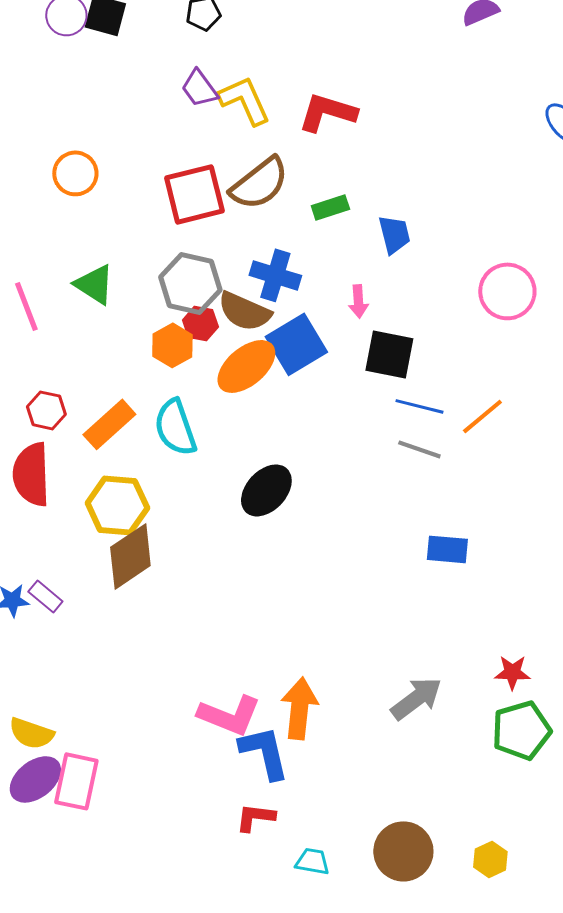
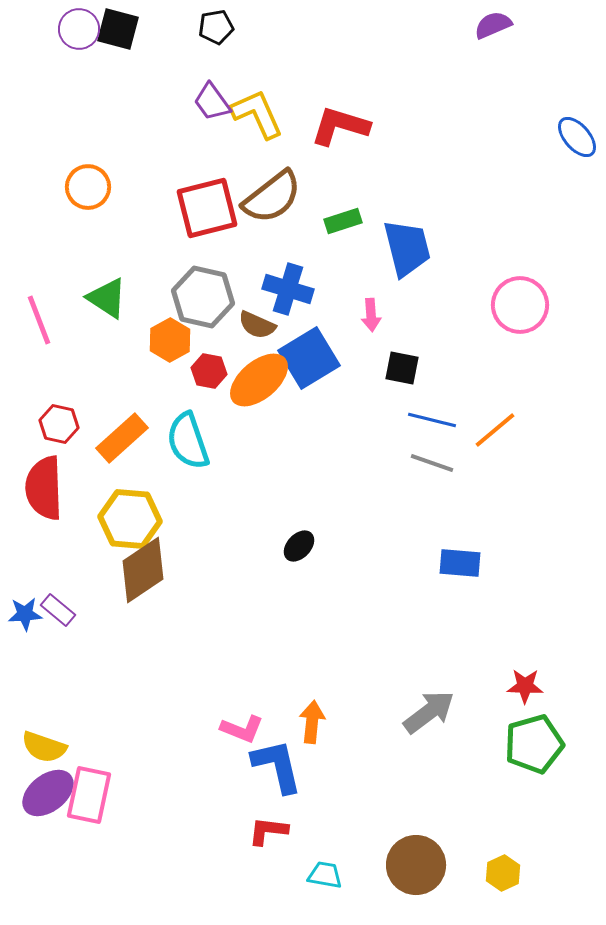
blue trapezoid: (394, 234) -> (407, 248), size x1.5
brown semicircle: (244, 311) -> (257, 325), size x0.7
red hexagon: (200, 323) -> (209, 371), moved
orange hexagon: (172, 345) -> (170, 340), moved
black square: (389, 354) -> (402, 368), size x0.7
black ellipse: (266, 490) -> (299, 546), moved, size x0.6
orange arrow: (299, 708) -> (312, 722), size x0.7
pink L-shape: (229, 715) -> (242, 729), size x0.7

